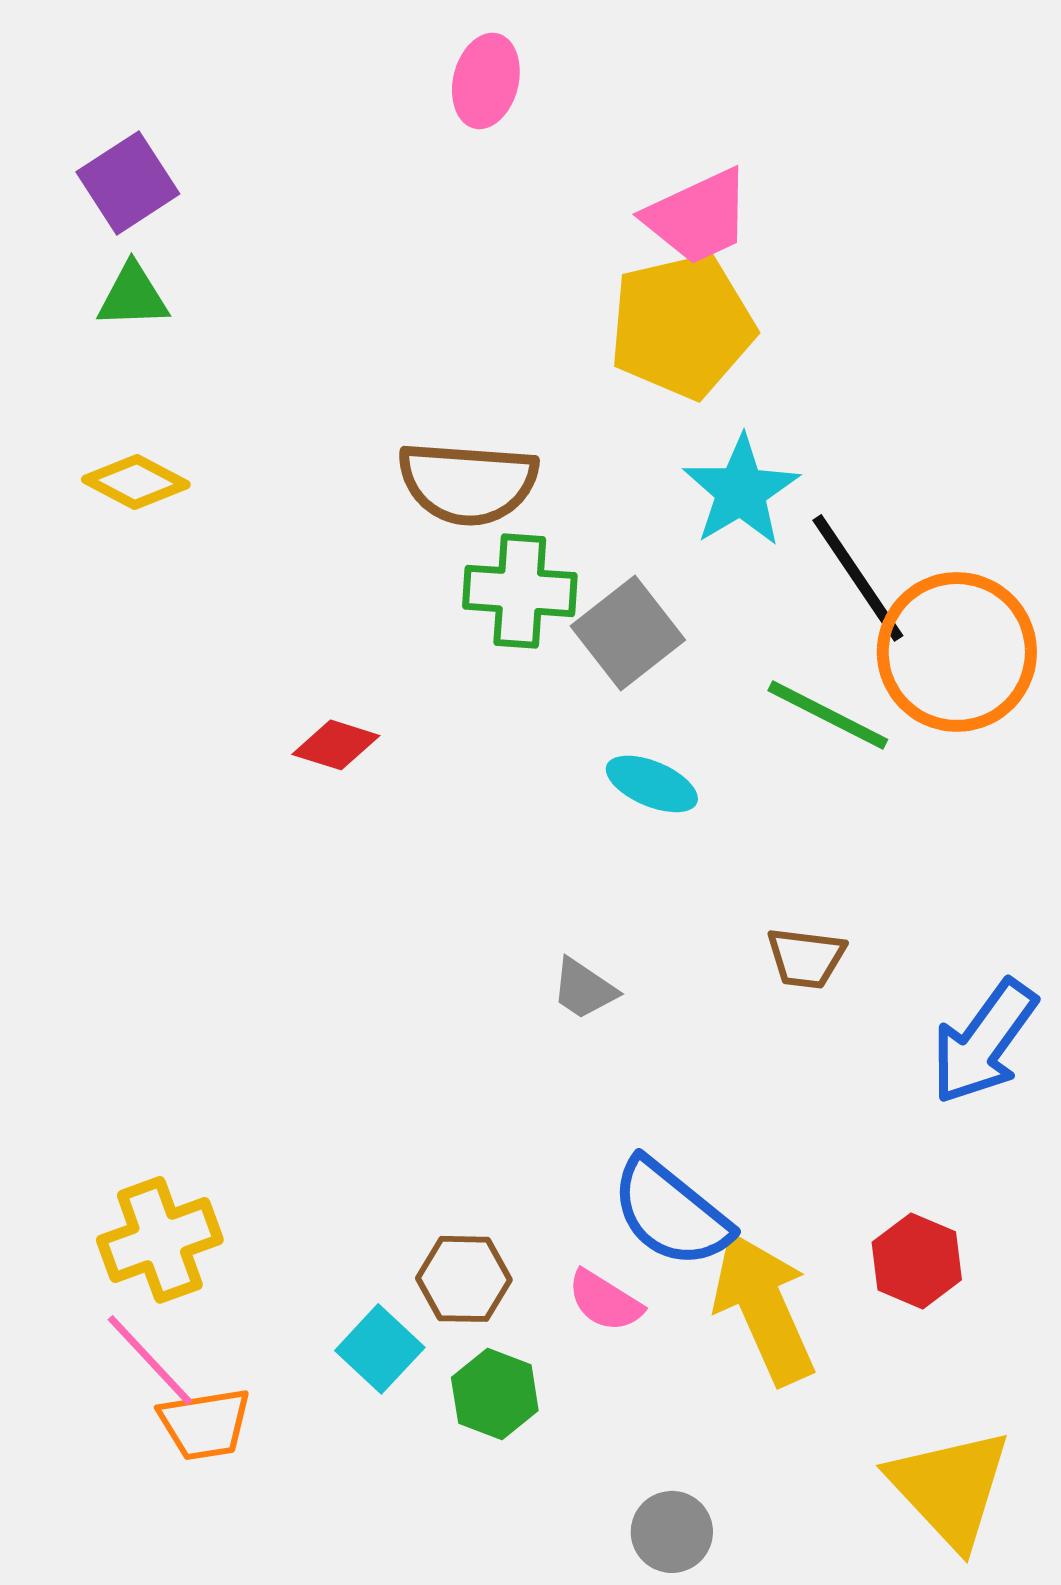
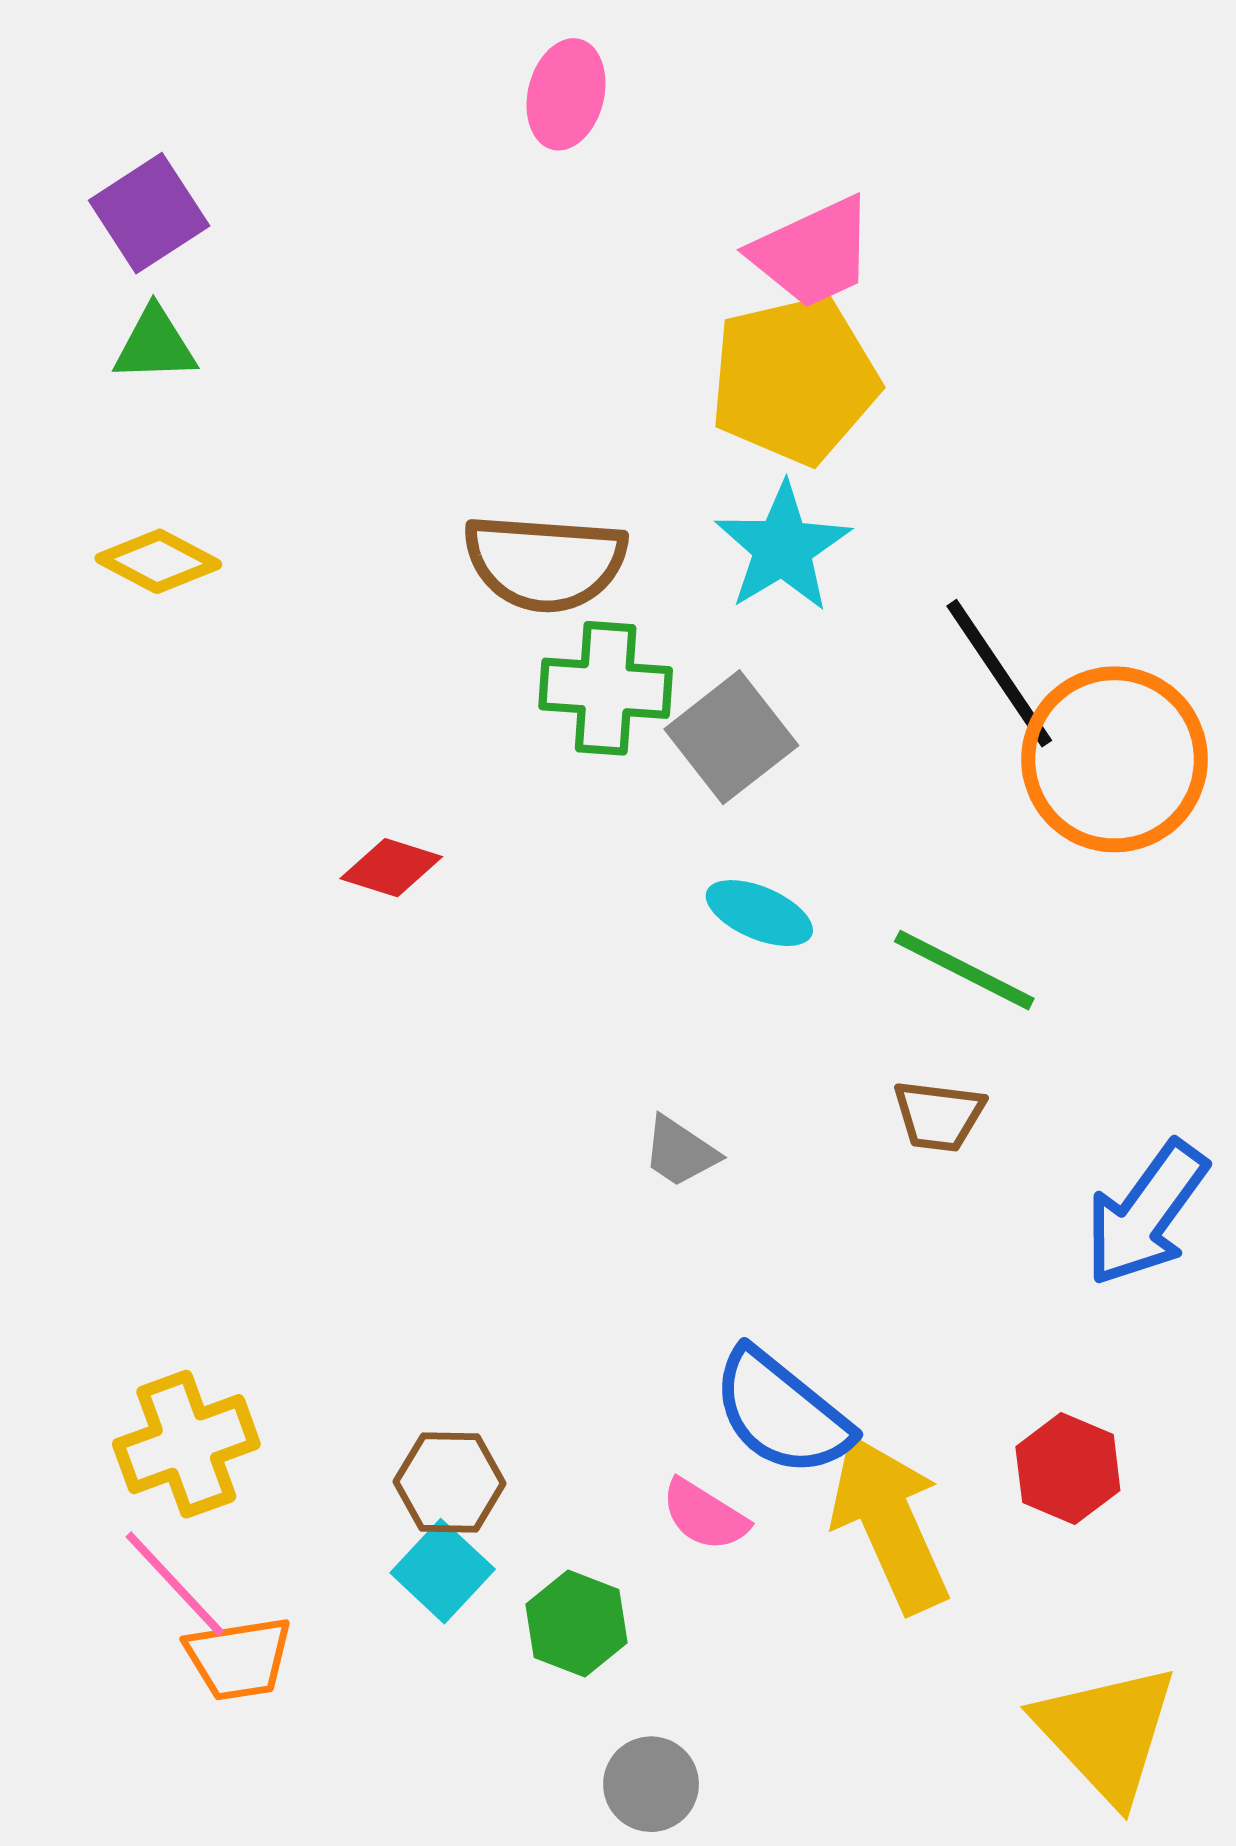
cyan star: (741, 491) -> (783, 547), moved
green line: (828, 715) -> (964, 970), moved
brown hexagon: (464, 1279) -> (450, 1483), moved
gray circle: (672, 1532) -> (651, 1784), moved

